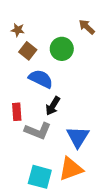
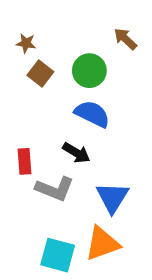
blue semicircle: (41, 79) -> (92, 114), moved
black arrow: (53, 106) -> (76, 153), turned -90

